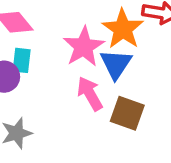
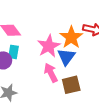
brown square: (127, 113) -> (71, 85), turned -36

